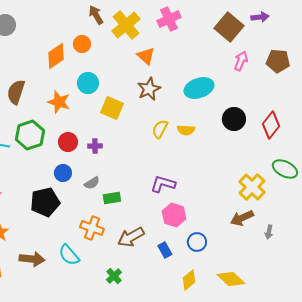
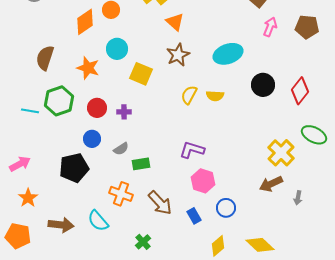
brown arrow: (131, 237) -> (160, 203), turned -104

